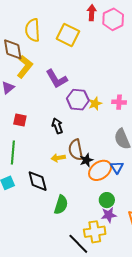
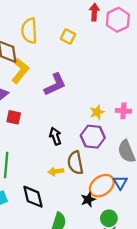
yellow square: (68, 35) -> (68, 37), size x0.6
purple L-shape: (57, 79) -> (55, 84), turned -85
purple hexagon: (78, 100) -> (93, 137), moved
red square: (20, 120) -> (14, 117), moved
black star: (86, 160) -> (88, 200), moved

